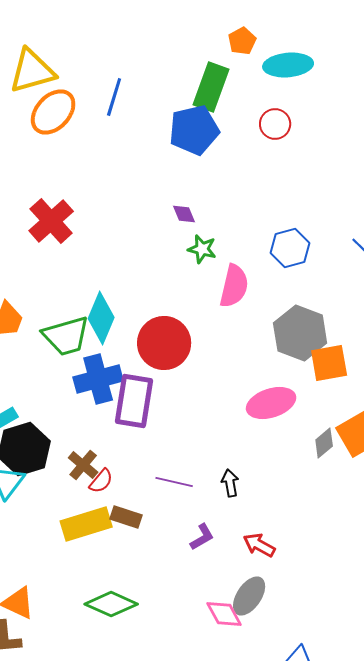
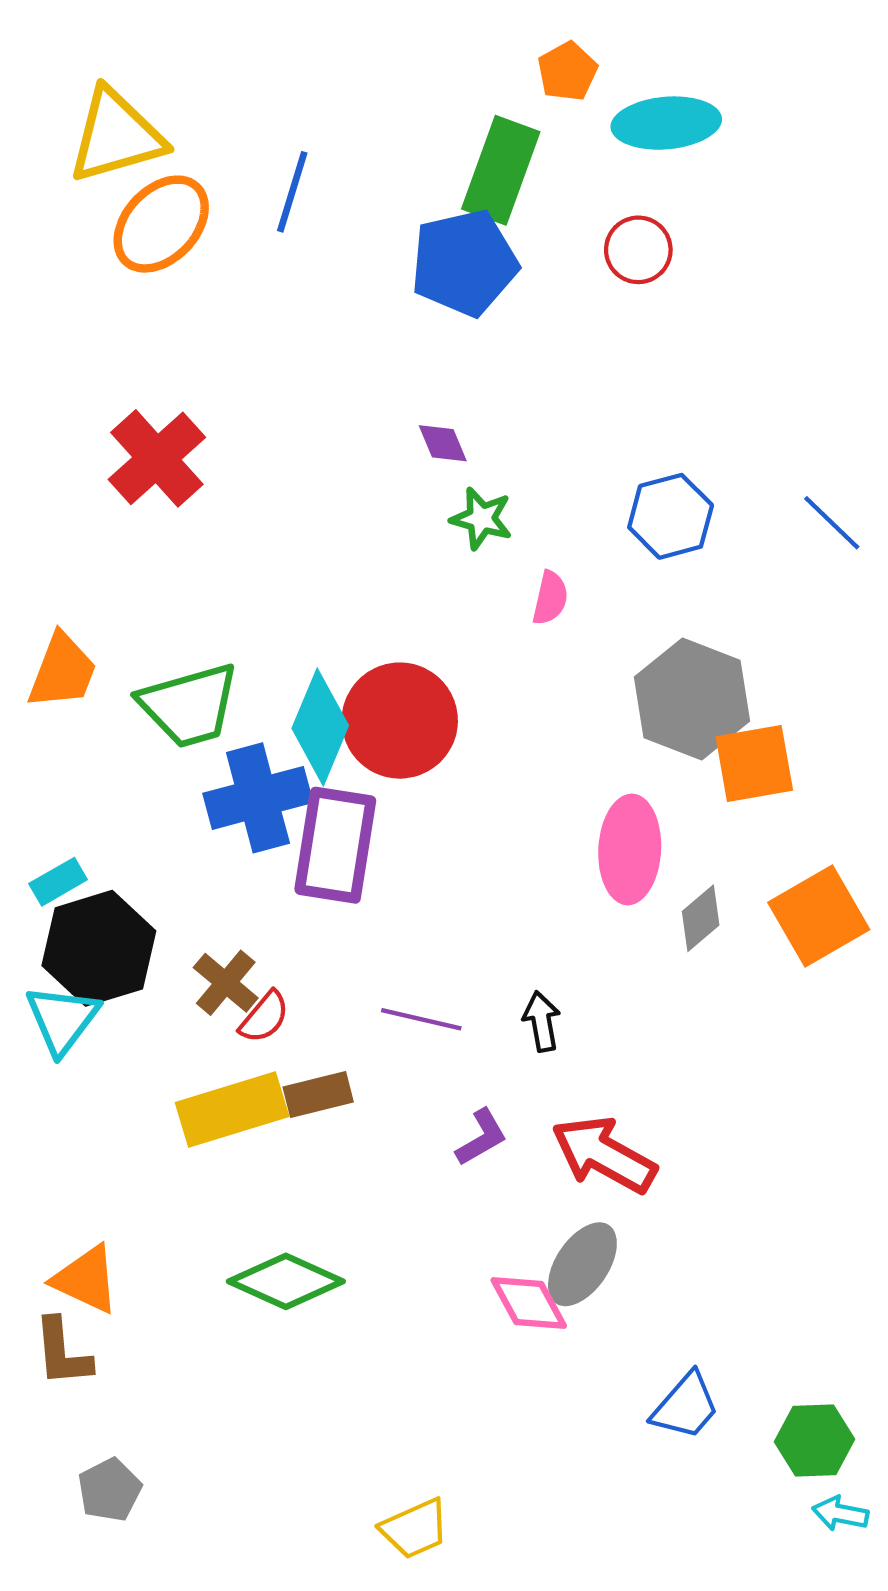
pink semicircle: (234, 286) -> (550, 598), size x0.6
cyan diamond: (101, 318) -> (320, 727), moved
pink ellipse: (271, 403) -> (630, 849), turned -69
gray diamond: (324, 443) -> (701, 918), moved
brown rectangle: (126, 517) -> (318, 1094), turned -32
red arrow: (259, 545) -> (604, 1155), size x1.5

